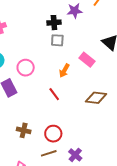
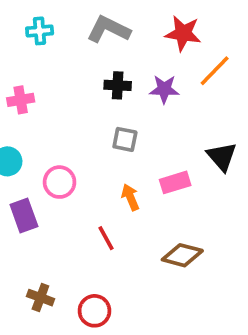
black cross: (54, 23) -> (118, 85), moved
pink rectangle: (87, 60) -> (175, 182), turned -63
orange arrow: (64, 71) -> (130, 197), turned 120

